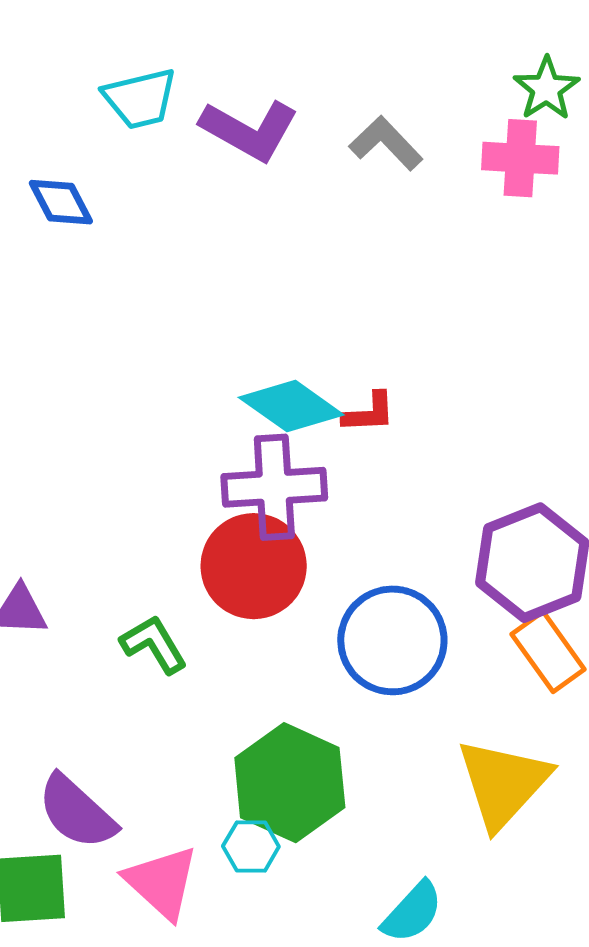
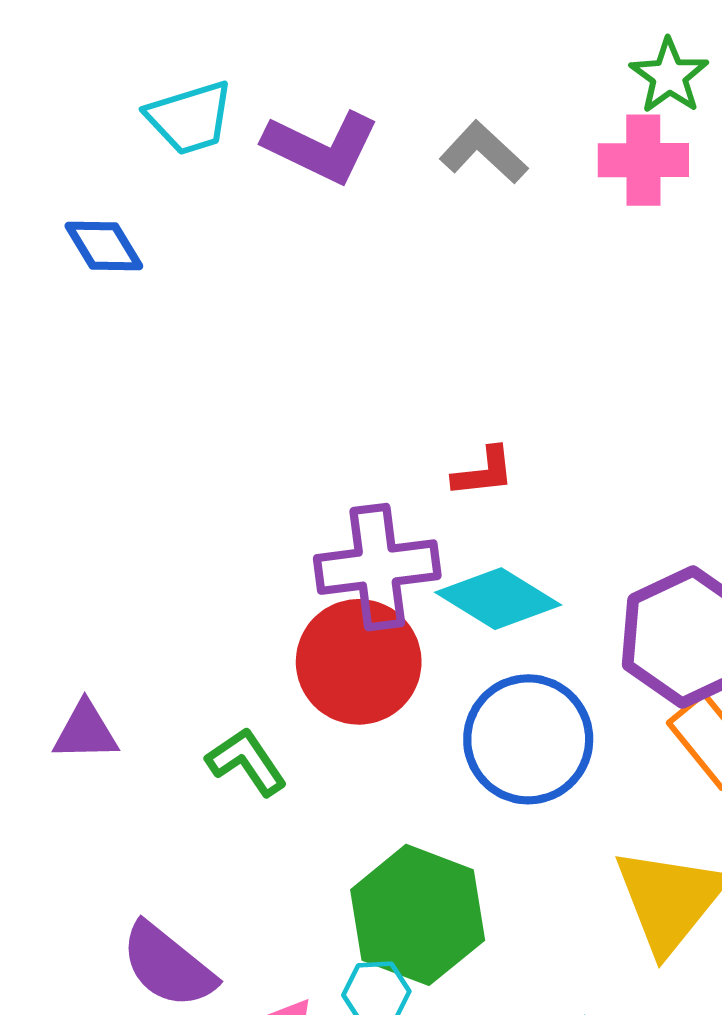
cyan diamond: (291, 406) -> (498, 599), moved

